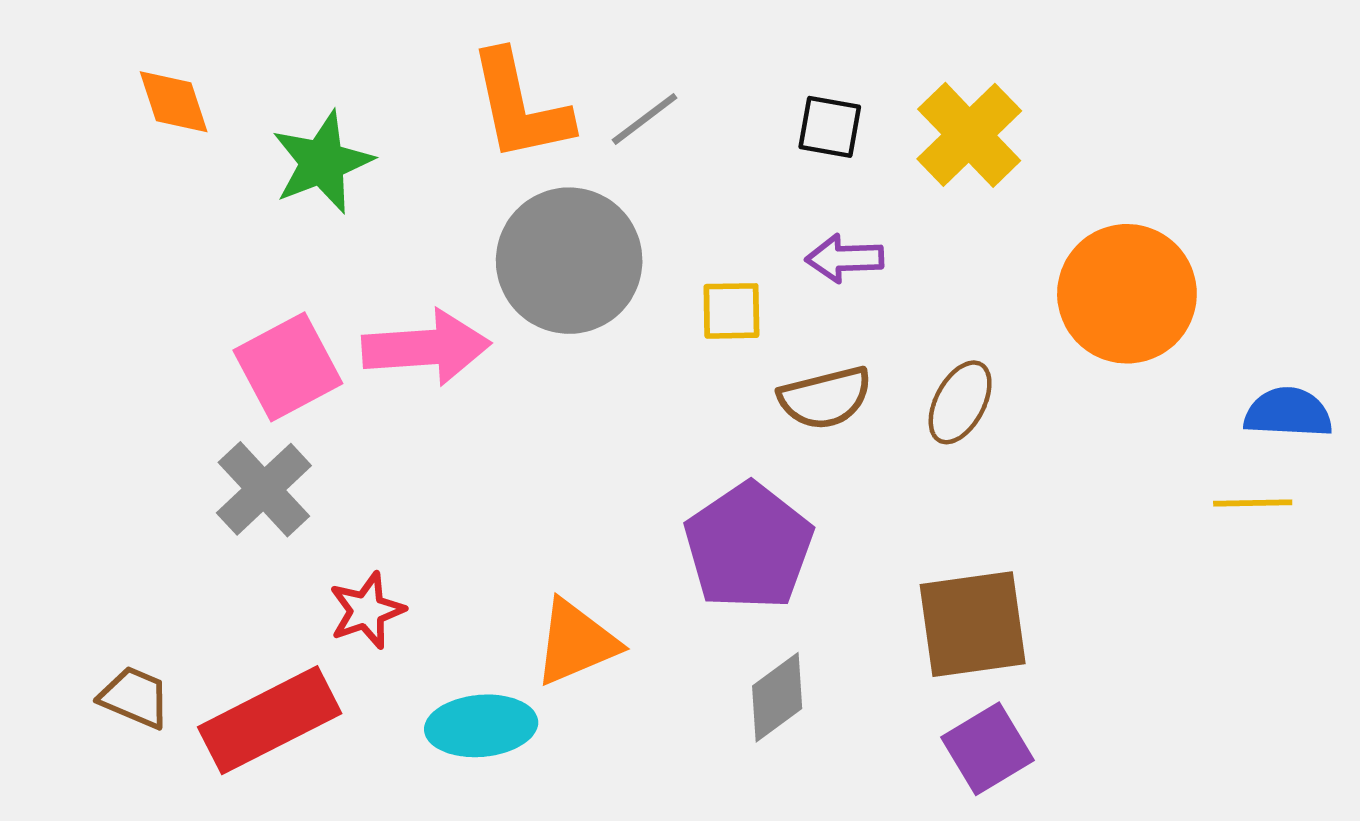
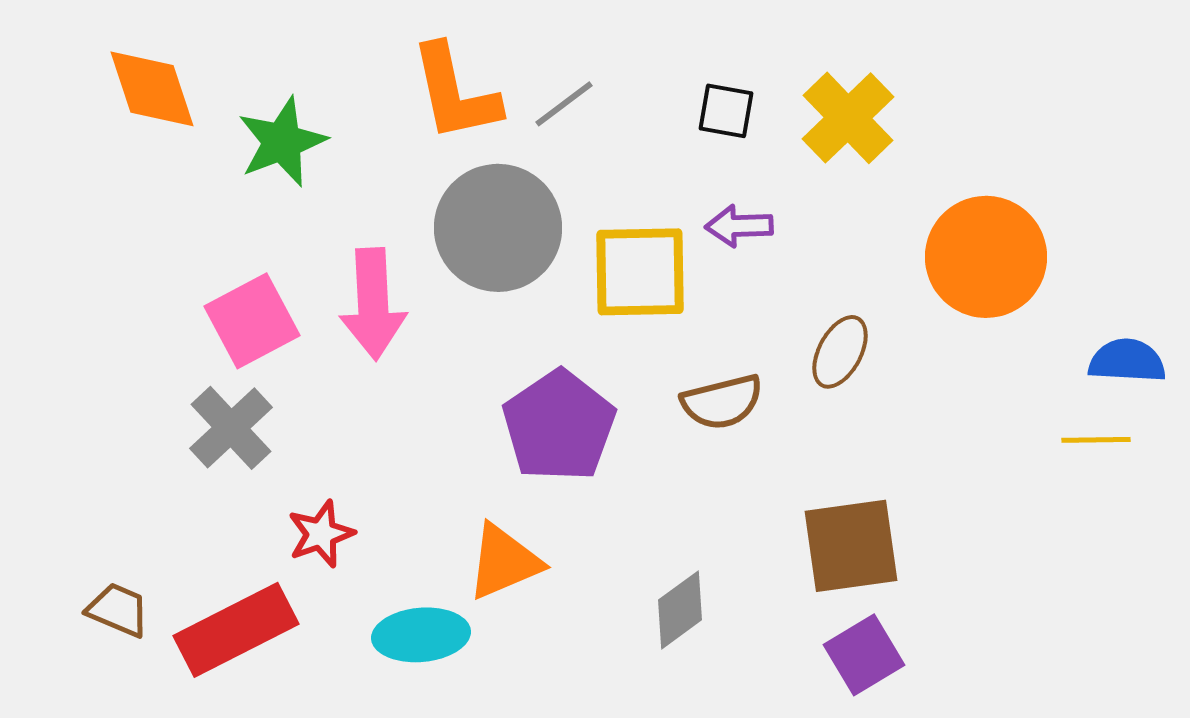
orange diamond: (174, 102) -> (152, 89), size x1.4
yellow square: (731, 311) -> (640, 272), size x1.8
pink arrow: (426, 348) -> (373, 304), turned 91
brown semicircle: (825, 398) -> (722, 402), moved
purple pentagon: (749, 546) -> (559, 426), moved

